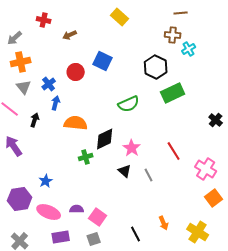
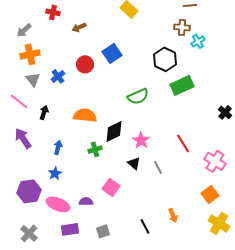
blue square: (103, 61) -> (112, 53), turned 30
blue arrow: (56, 103) -> (58, 147), moved
orange square: (214, 198) -> (210, 194), moved
pink square: (98, 217) -> (111, 187), moved
yellow cross: (198, 232) -> (219, 223), moved

